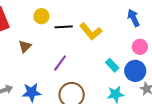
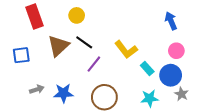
black line: (64, 27) -> (84, 42), moved, turned 36
yellow L-shape: (91, 31) -> (126, 50), moved
brown triangle: (25, 46) -> (58, 46), size x1.6

